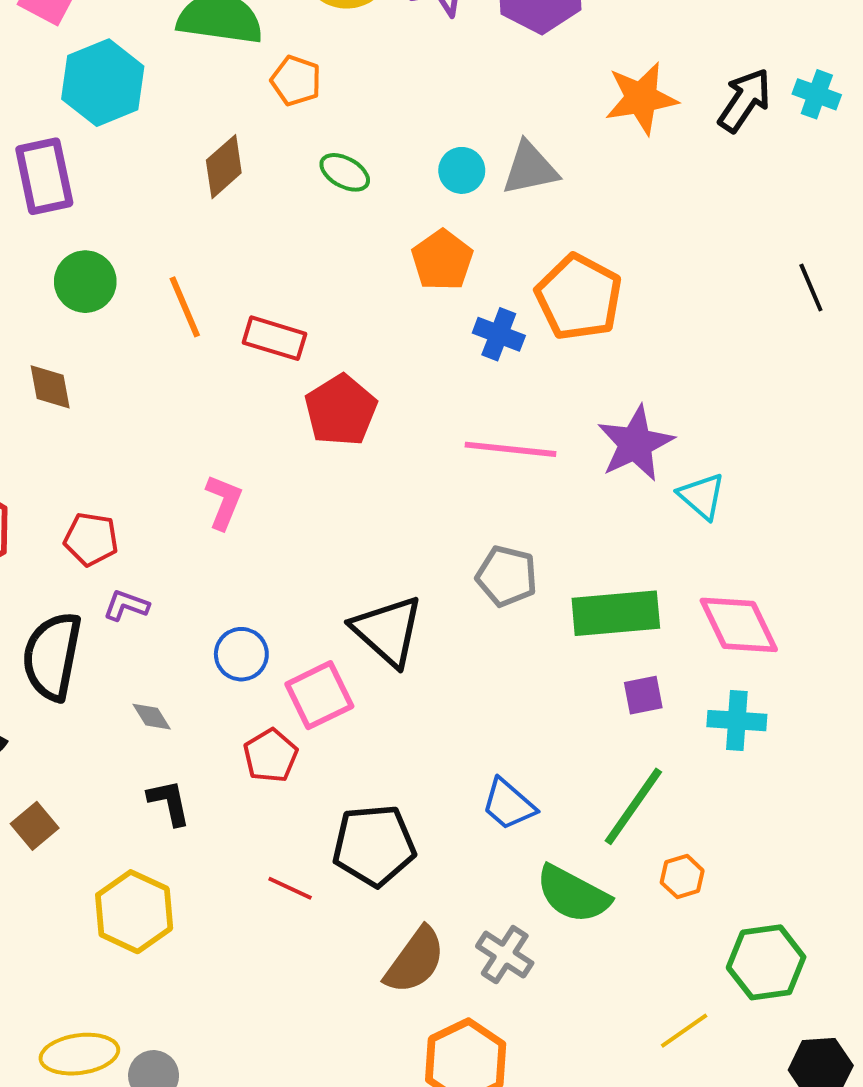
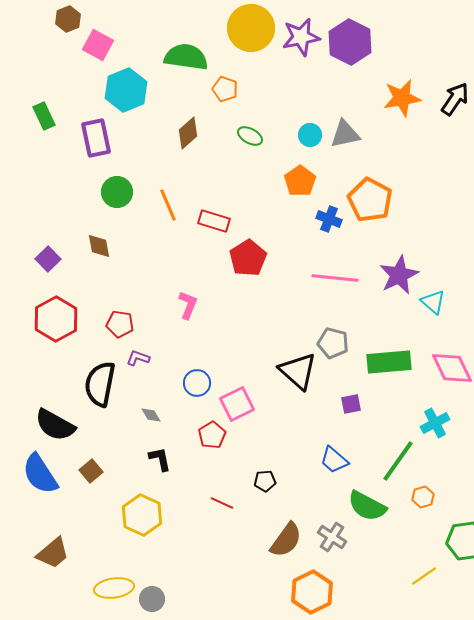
black triangle: (388, 631) -> (298, 371), moved
purple square: (643, 695) -> (351, 404), moved
cyan cross: (737, 721) -> (435, 423), moved, turned -32
black pentagon: (374, 845) -> (265, 481), size x0.5

